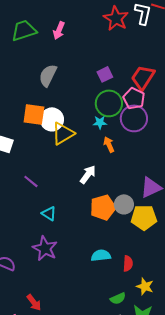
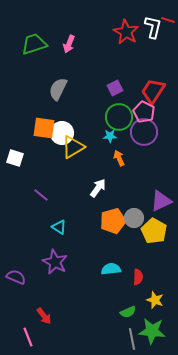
yellow pentagon: (144, 217) -> (154, 231), turned 30

